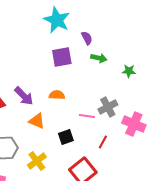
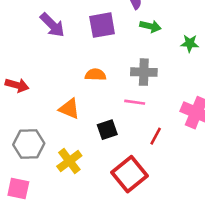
purple arrow: (24, 96) -> (52, 25), moved
gray cross: (108, 107) -> (144, 72), moved, turned 30

